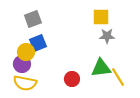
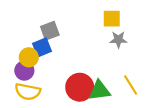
gray square: (33, 19) -> (50, 31), moved
green triangle: (101, 68) -> (100, 91), moved
red circle: (72, 79) -> (80, 87), size x1.6

